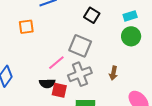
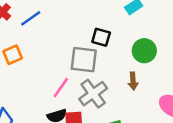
black square: (92, 15) -> (101, 37), moved
green circle: (131, 36) -> (144, 51), moved

